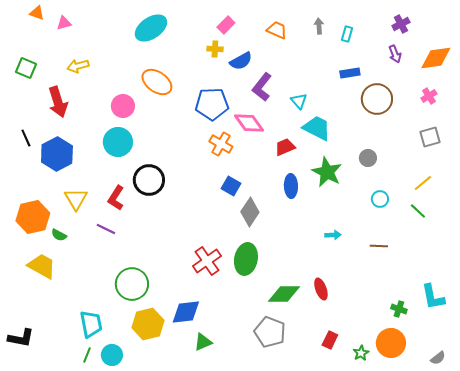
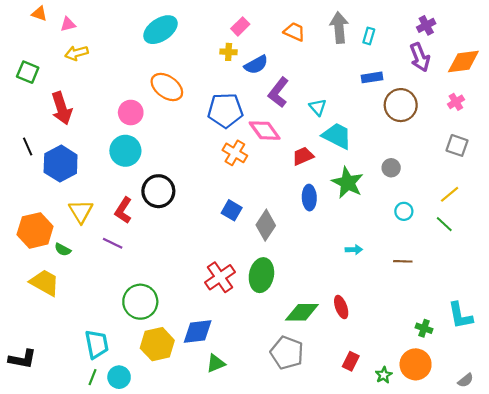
gray arrow: (319, 26) -> (339, 27), size x1.8
purple arrow: (395, 54) -> (420, 57), size x1.5
yellow arrow: (78, 66) -> (77, 53), moved
gray square: (430, 137) -> (457, 145), turned 35
blue square: (231, 186) -> (232, 210), moved

